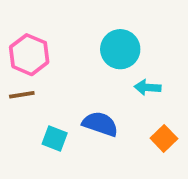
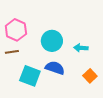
cyan circle: (120, 49) -> (52, 41), moved
cyan square: (55, 138) -> (30, 76), size x1.5

